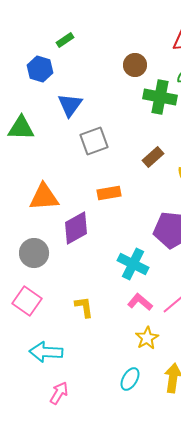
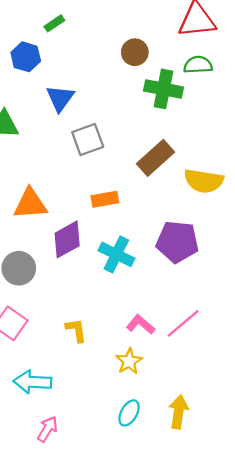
brown rectangle: (153, 157) -> (155, 158), size x1.5
cyan cross: (133, 264) -> (116, 254), moved
yellow star: (147, 338) -> (129, 361), moved

